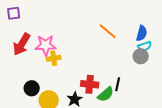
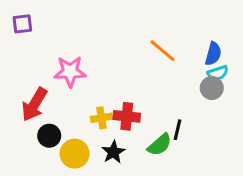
red arrow: (22, 44) -> (34, 104), moved
yellow cross: (54, 58) -> (101, 118), moved
red cross: (90, 84) -> (127, 116), moved

